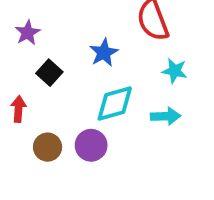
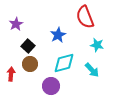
red arrow: (18, 109) -> (11, 74), moved
cyan arrow: (166, 116) -> (92, 70), turned 49
brown circle: (48, 147) -> (30, 64), moved

